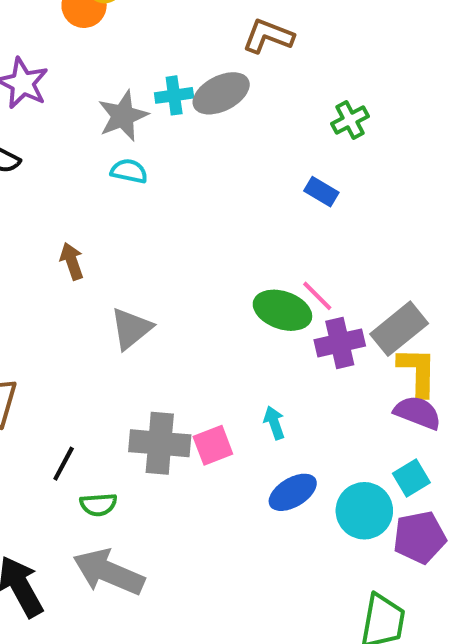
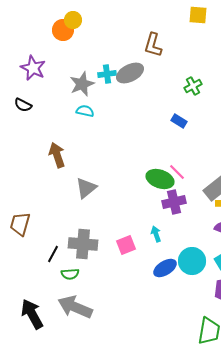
brown L-shape: (268, 36) -> (153, 45), turned -95
brown arrow: (72, 261) -> (57, 155), size x1.4
purple cross: (340, 343) -> (174, 202), moved
gray cross: (160, 443) -> (83, 244), moved
cyan circle: (364, 511) -> (192, 261), moved

